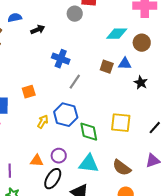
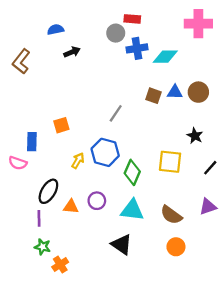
blue semicircle: (15, 18) -> (55, 30), moved
brown circle: (142, 43) -> (198, 92), moved
blue cross: (61, 59) -> (137, 48), moved, turned -30
black star: (141, 83) -> (195, 136), moved
green diamond: (89, 132) -> (132, 172), turned 35
black ellipse: (53, 179) -> (48, 191), moved

